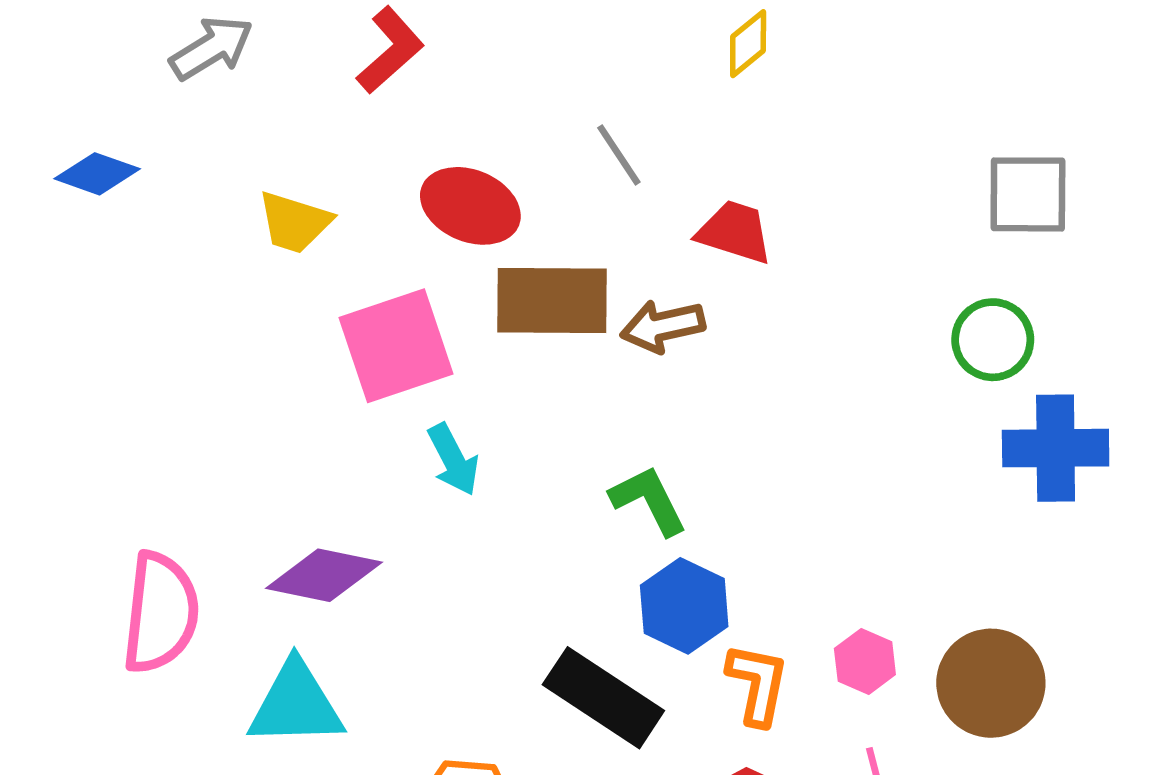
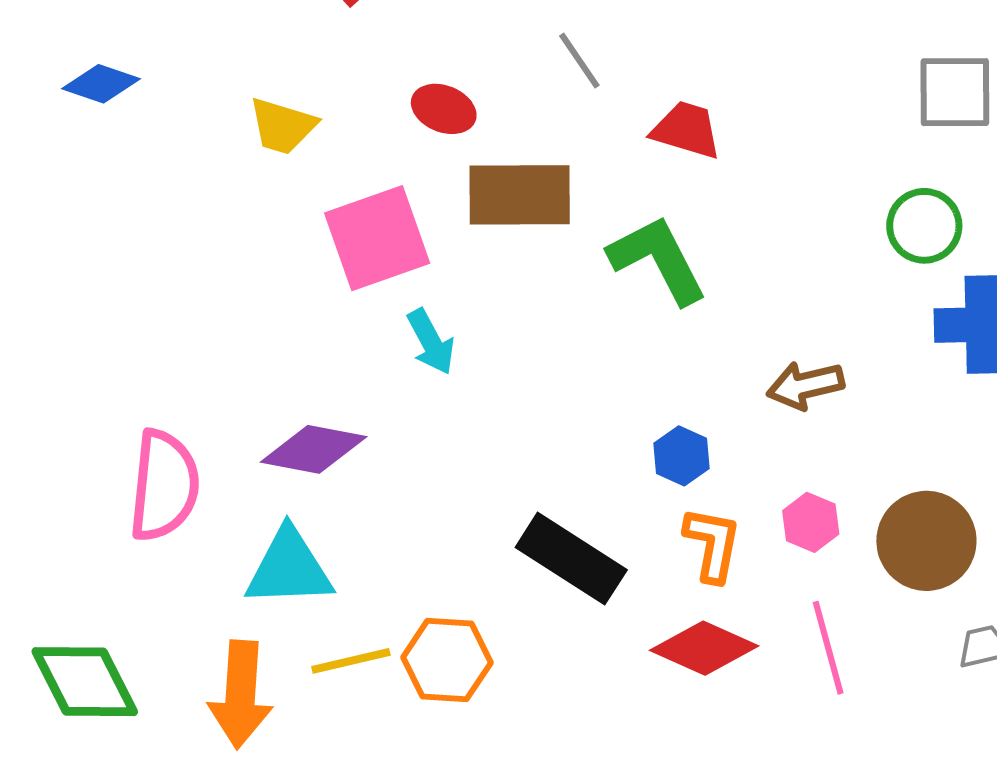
red ellipse: (470, 206) -> (444, 109), size x0.7
brown arrow: (663, 326) -> (805, 385), moved
green L-shape: (649, 500) -> (658, 260), moved, size x1.4
blue hexagon: (684, 606) -> (681, 456), moved, size x0.7

